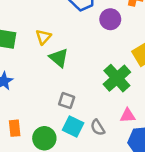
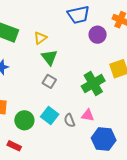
gray square: (67, 101) -> (49, 81), moved
pink triangle: (128, 116) -> (88, 115), moved

